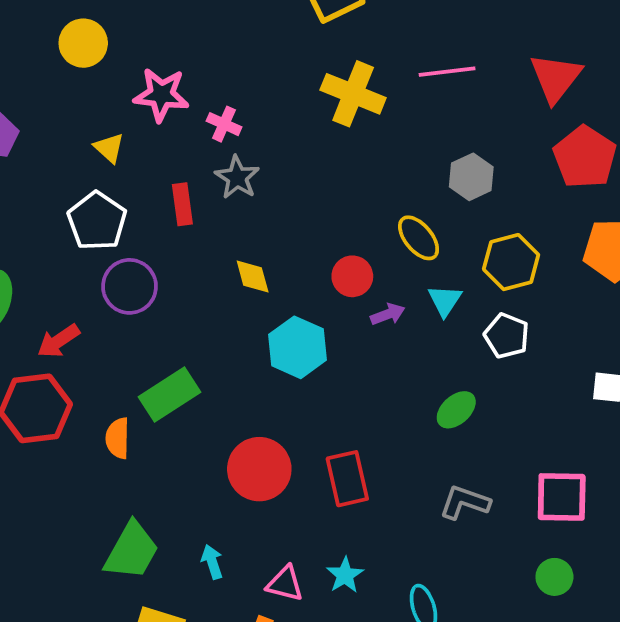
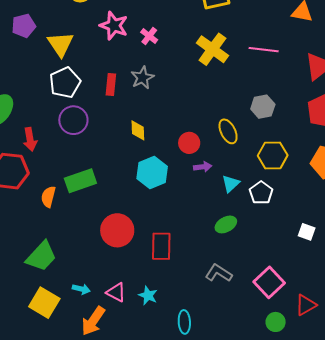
pink cross: (224, 124) -> (149, 36), moved
yellow triangle: (109, 148) -> (60, 44), moved, size x1.6
cyan triangle: (445, 300) -> (231, 184), moved
red arrow: (58, 341) -> (30, 139), turned -80
pink square: (562, 497) -> (269, 282), turned 32
cyan arrow: (212, 562) -> (81, 289), moved, turned 108
cyan star: (345, 575) -> (148, 295), turned -30
green circle: (554, 577) -> (276, 322), moved

